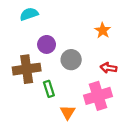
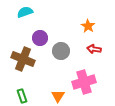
red arrow: (109, 68) -> (94, 49), moved
brown cross: (27, 69) -> (23, 59), turned 30
green rectangle: (49, 89) -> (22, 96), moved

